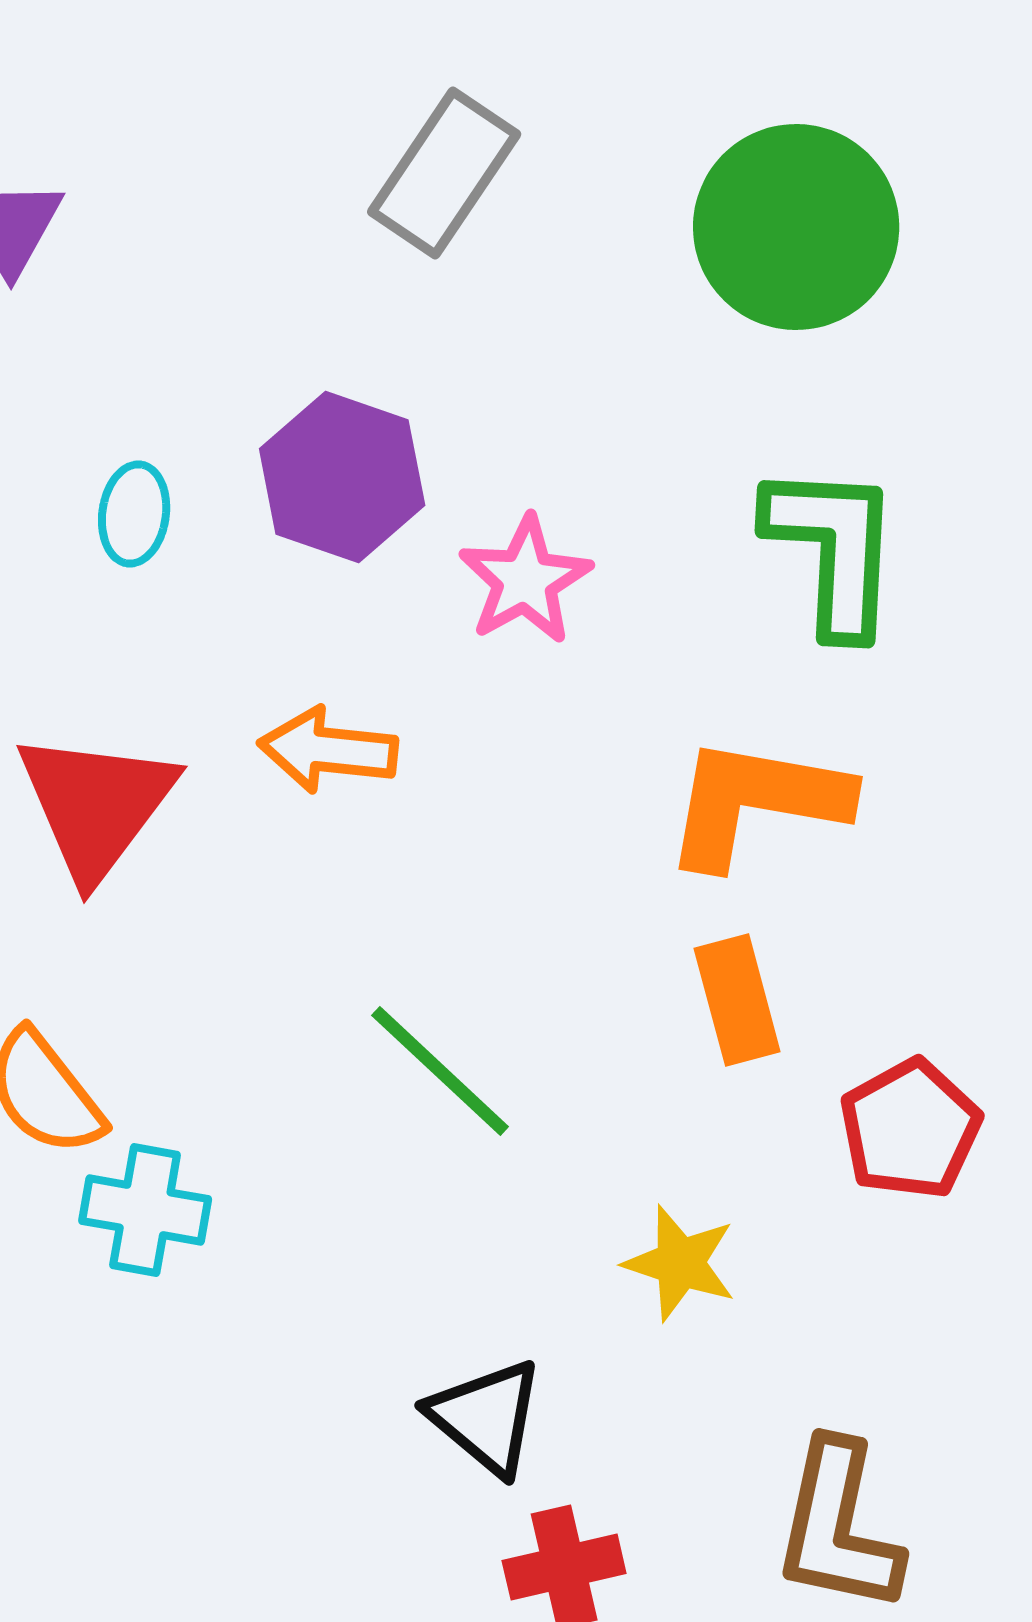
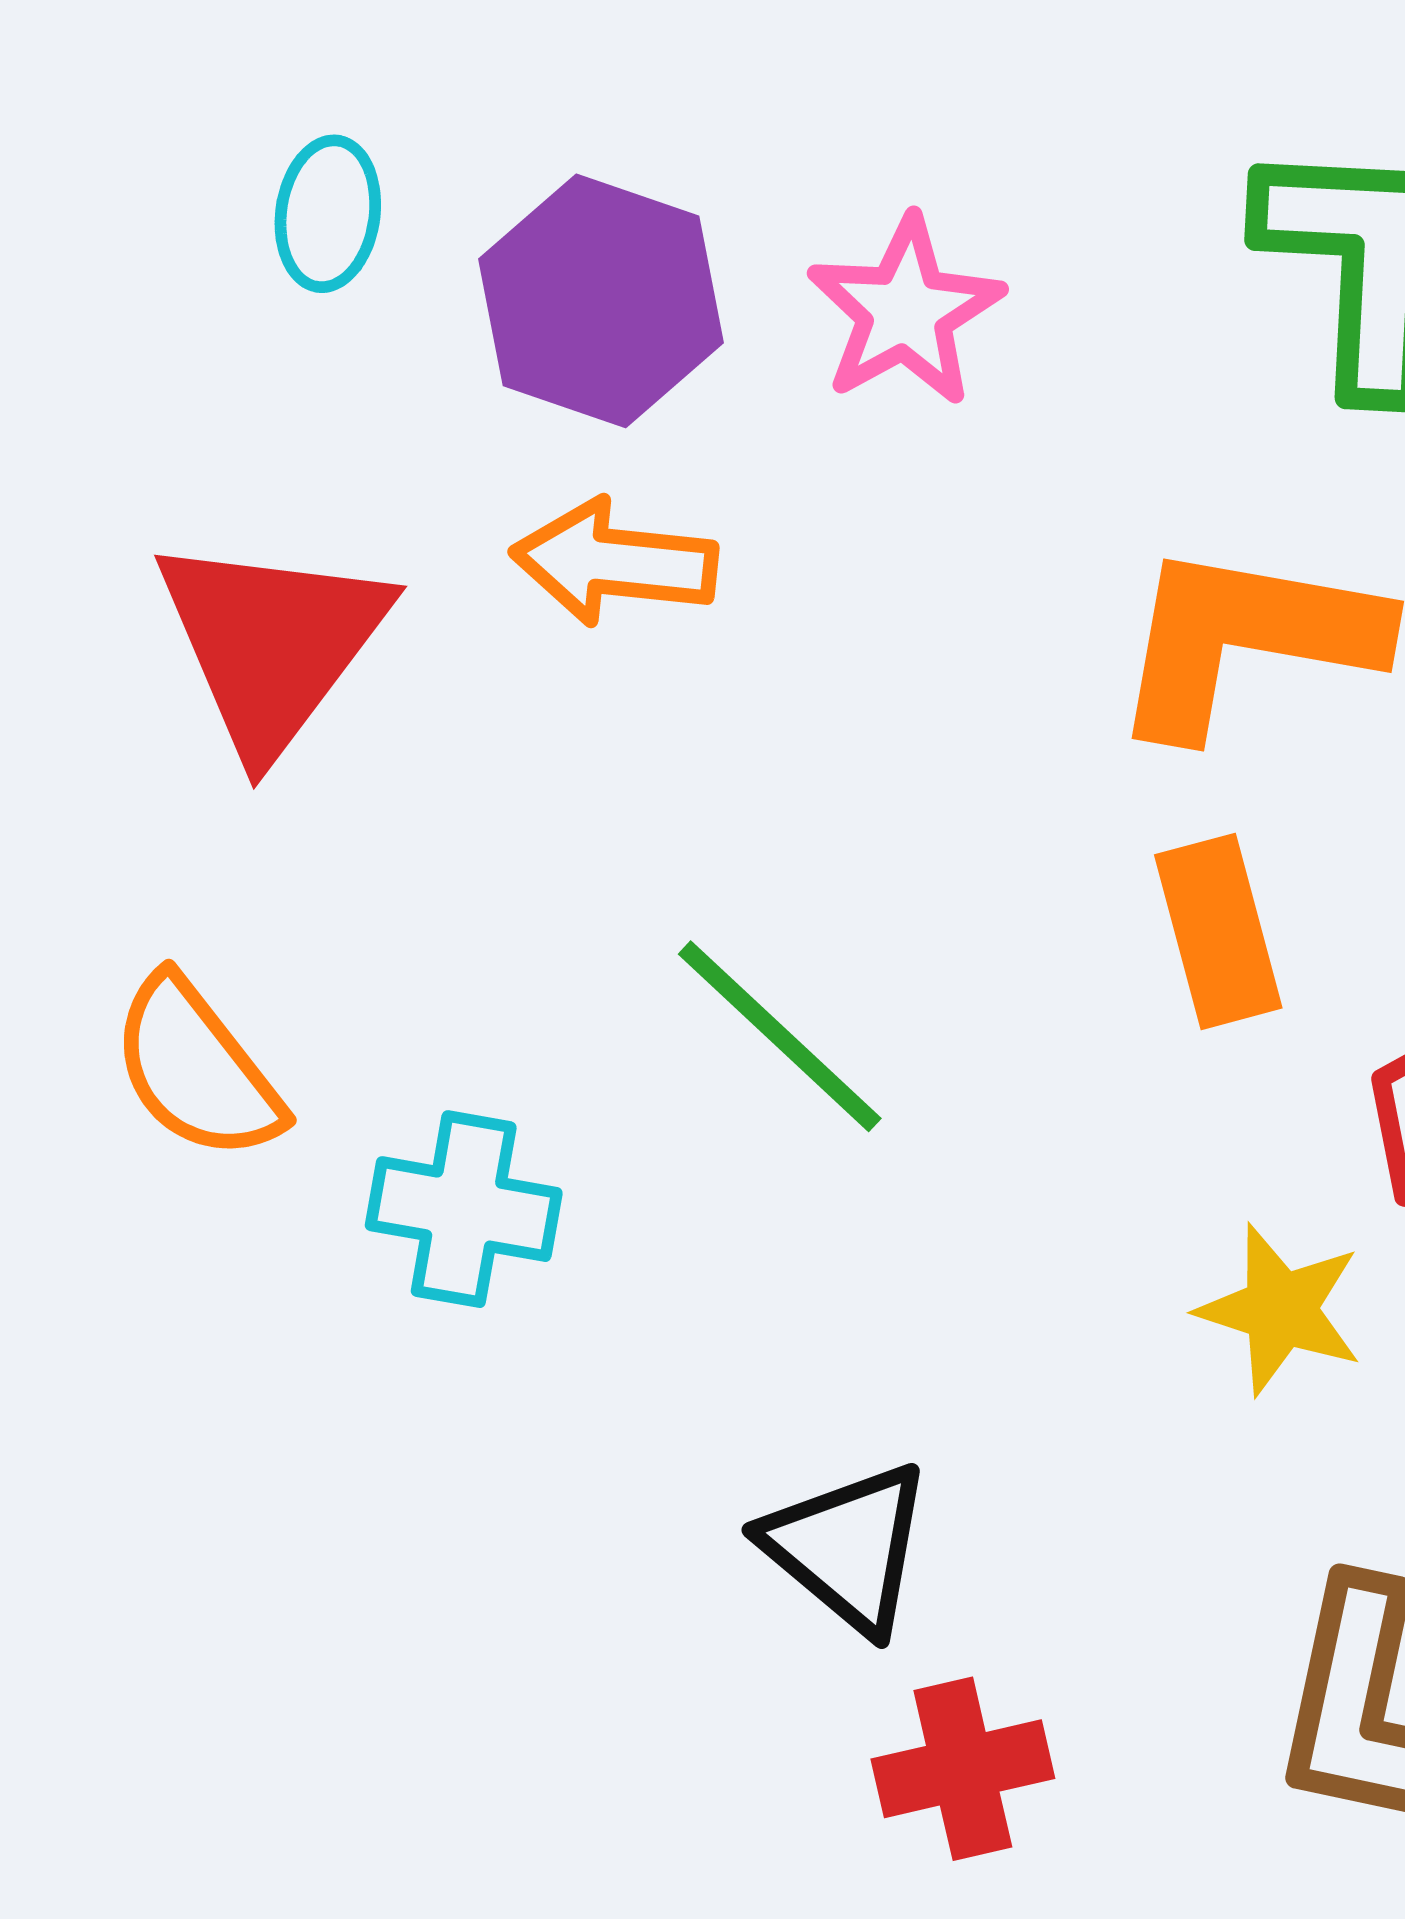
purple hexagon: (342, 477) -> (601, 301), moved
cyan cross: (145, 1210) -> (464, 1209), moved
yellow star: (680, 1263) -> (1280, 1309), moved

